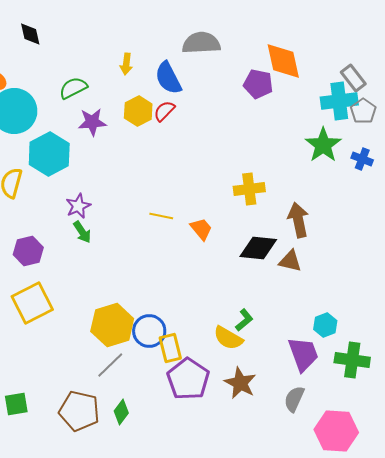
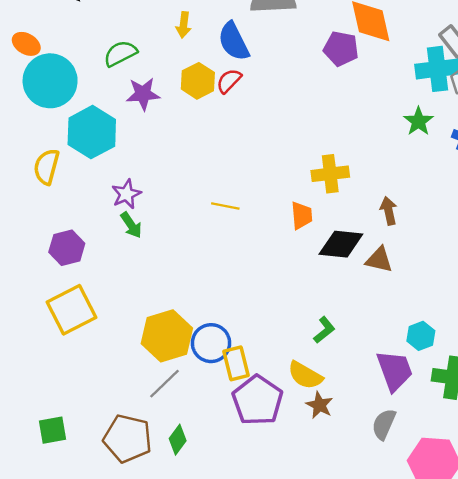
green star: (323, 145) -> (418, 121), size x0.7
brown arrow: (298, 220) -> (389, 211), size x0.7
orange trapezoid: (201, 229) -> (302, 216), moved, turned 35
yellow semicircle: (228, 338) -> (305, 375), moved
brown star: (240, 383) -> (319, 405), size x0.7

